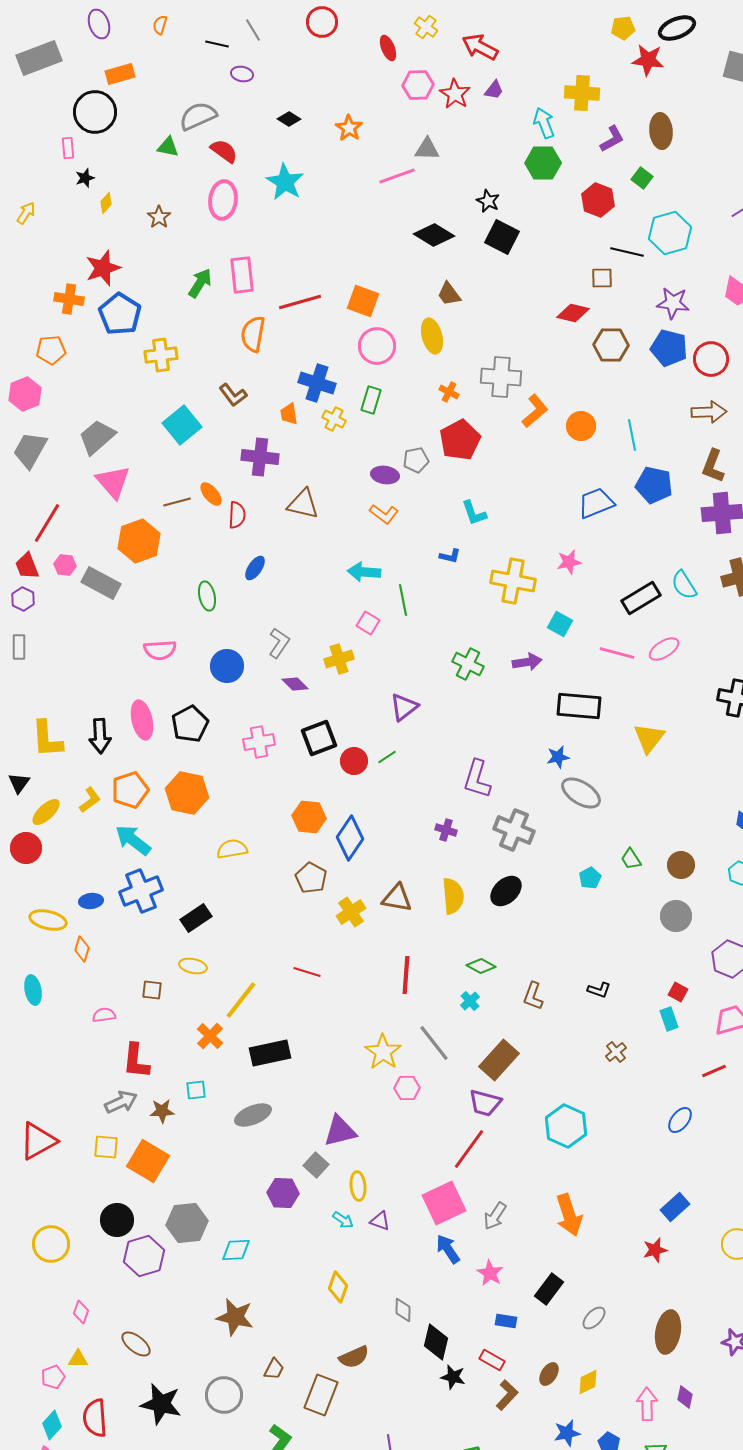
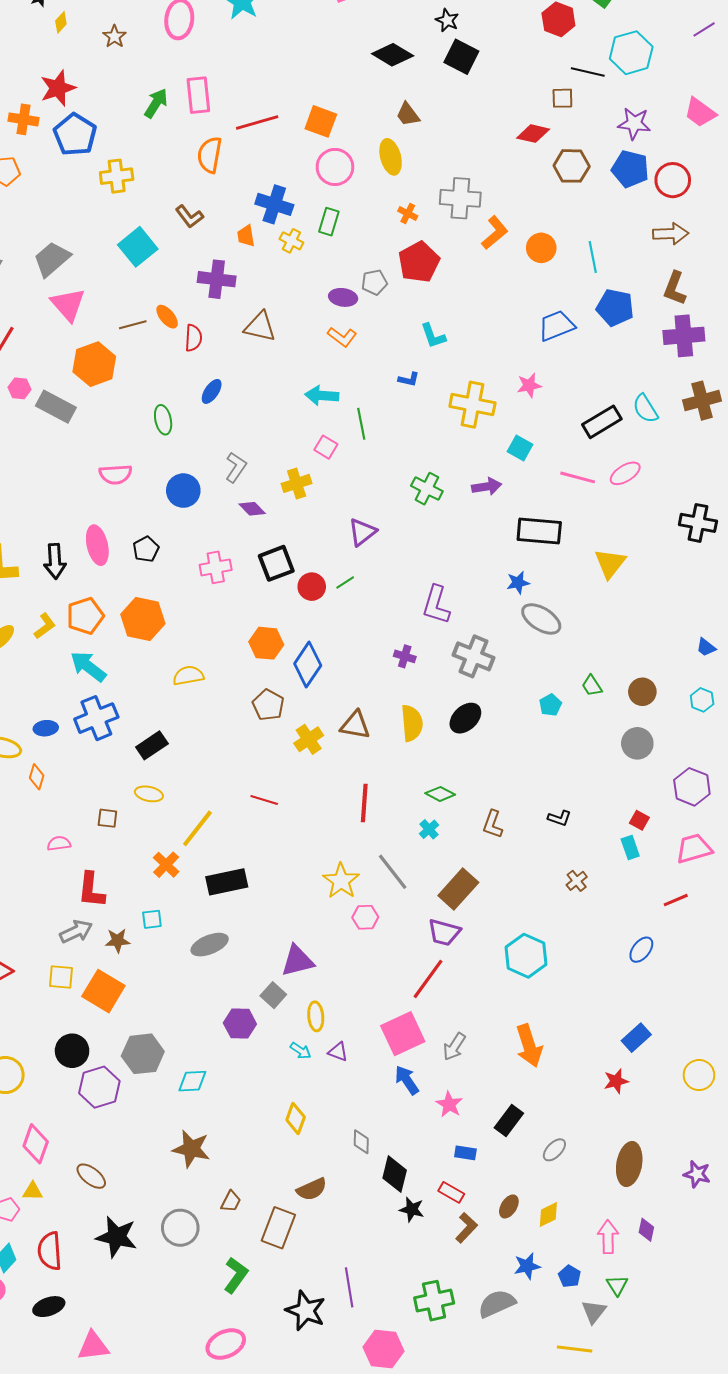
black pentagon: (190, 724) -> (146, 549), size x0.7
pink diamond: (81, 1312) -> (36, 1144), size x1.6

